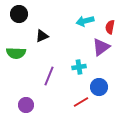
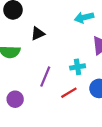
red line: (81, 102) -> (69, 93), moved
purple circle: (26, 105) -> (15, 99), moved

